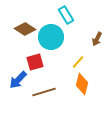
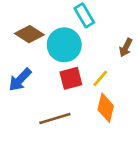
red square: (35, 62) -> (71, 78), moved
blue arrow: (18, 80) -> (20, 80), moved

